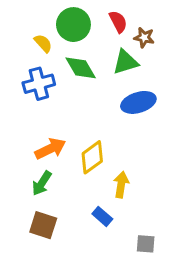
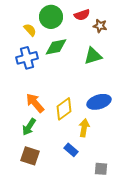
red semicircle: (118, 22) -> (82, 15), turned 98
green triangle: (125, 62) -> (93, 56), moved
green diamond: (81, 68) -> (56, 47), turned -70
blue ellipse: (138, 102) -> (99, 102), moved
orange arrow: (50, 149) -> (35, 103), turned -105

